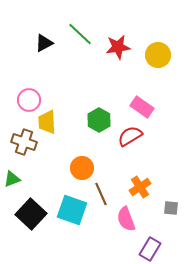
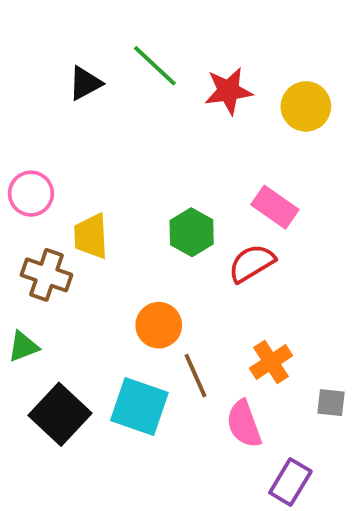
pink circle: (29, 100) -> (31, 194), moved

